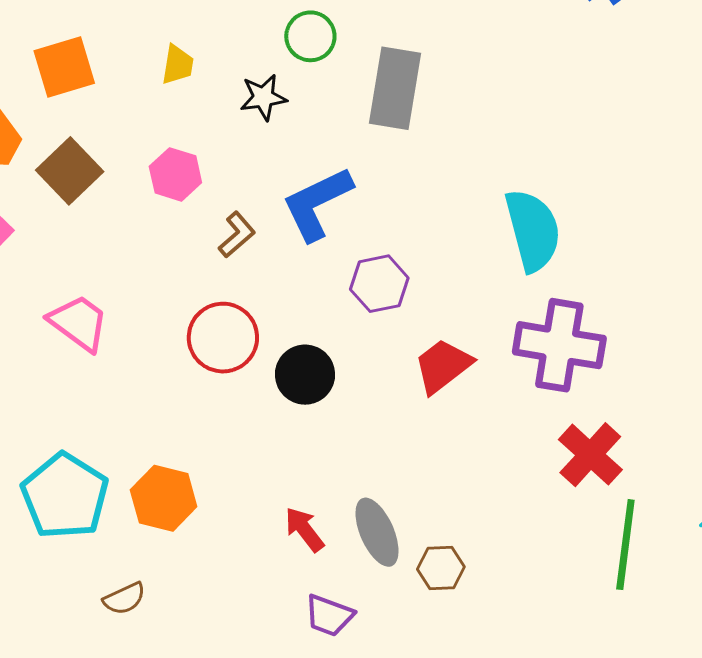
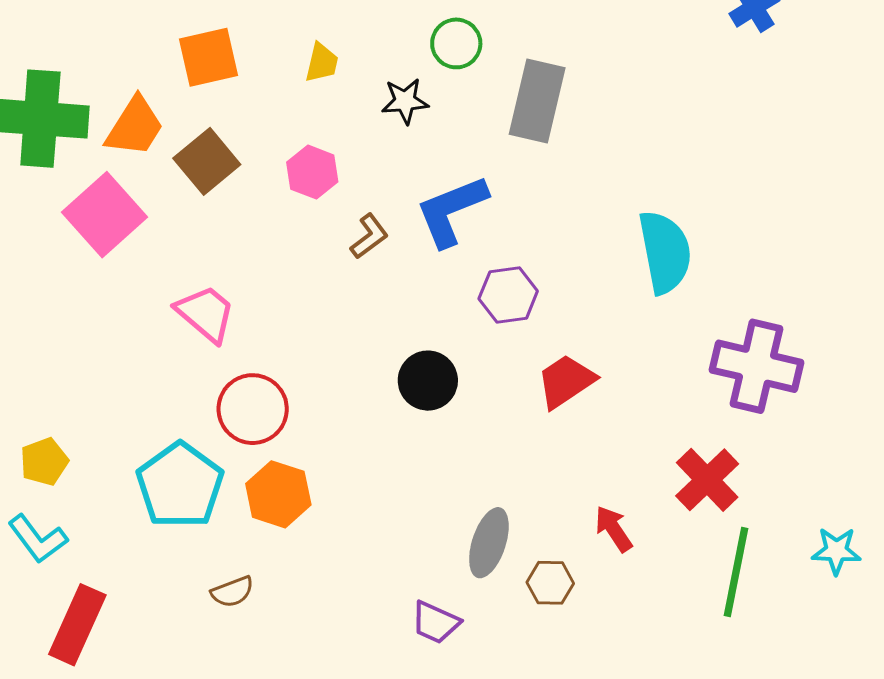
red circle: (223, 338) -> (253, 409), moved
purple cross: (559, 345) -> (757, 366), moved
red arrow: (304, 529) -> (614, 529), moved
gray ellipse: (377, 532) -> (489, 543), turned 38

